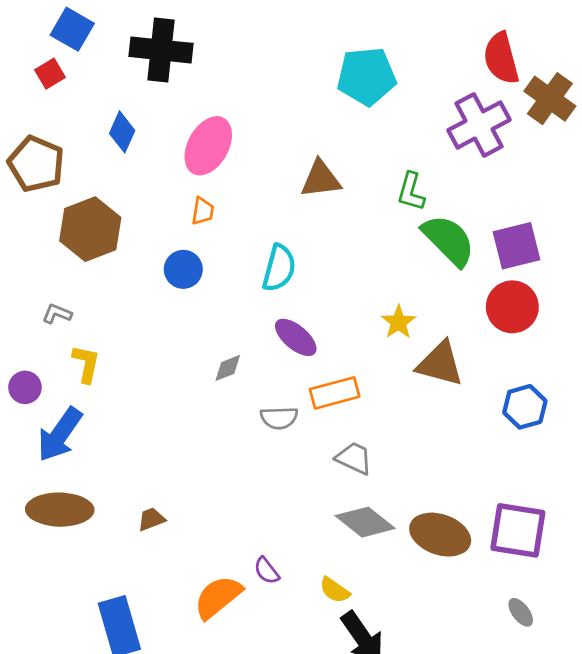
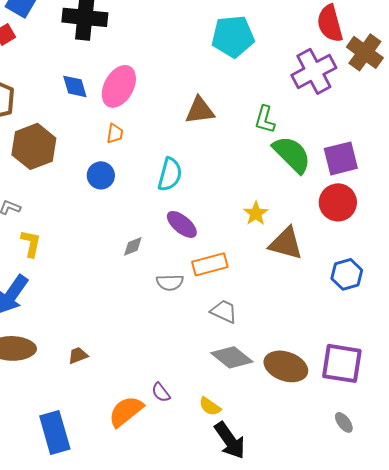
blue diamond: (122, 132) -> (75, 86), moved, turned -40

